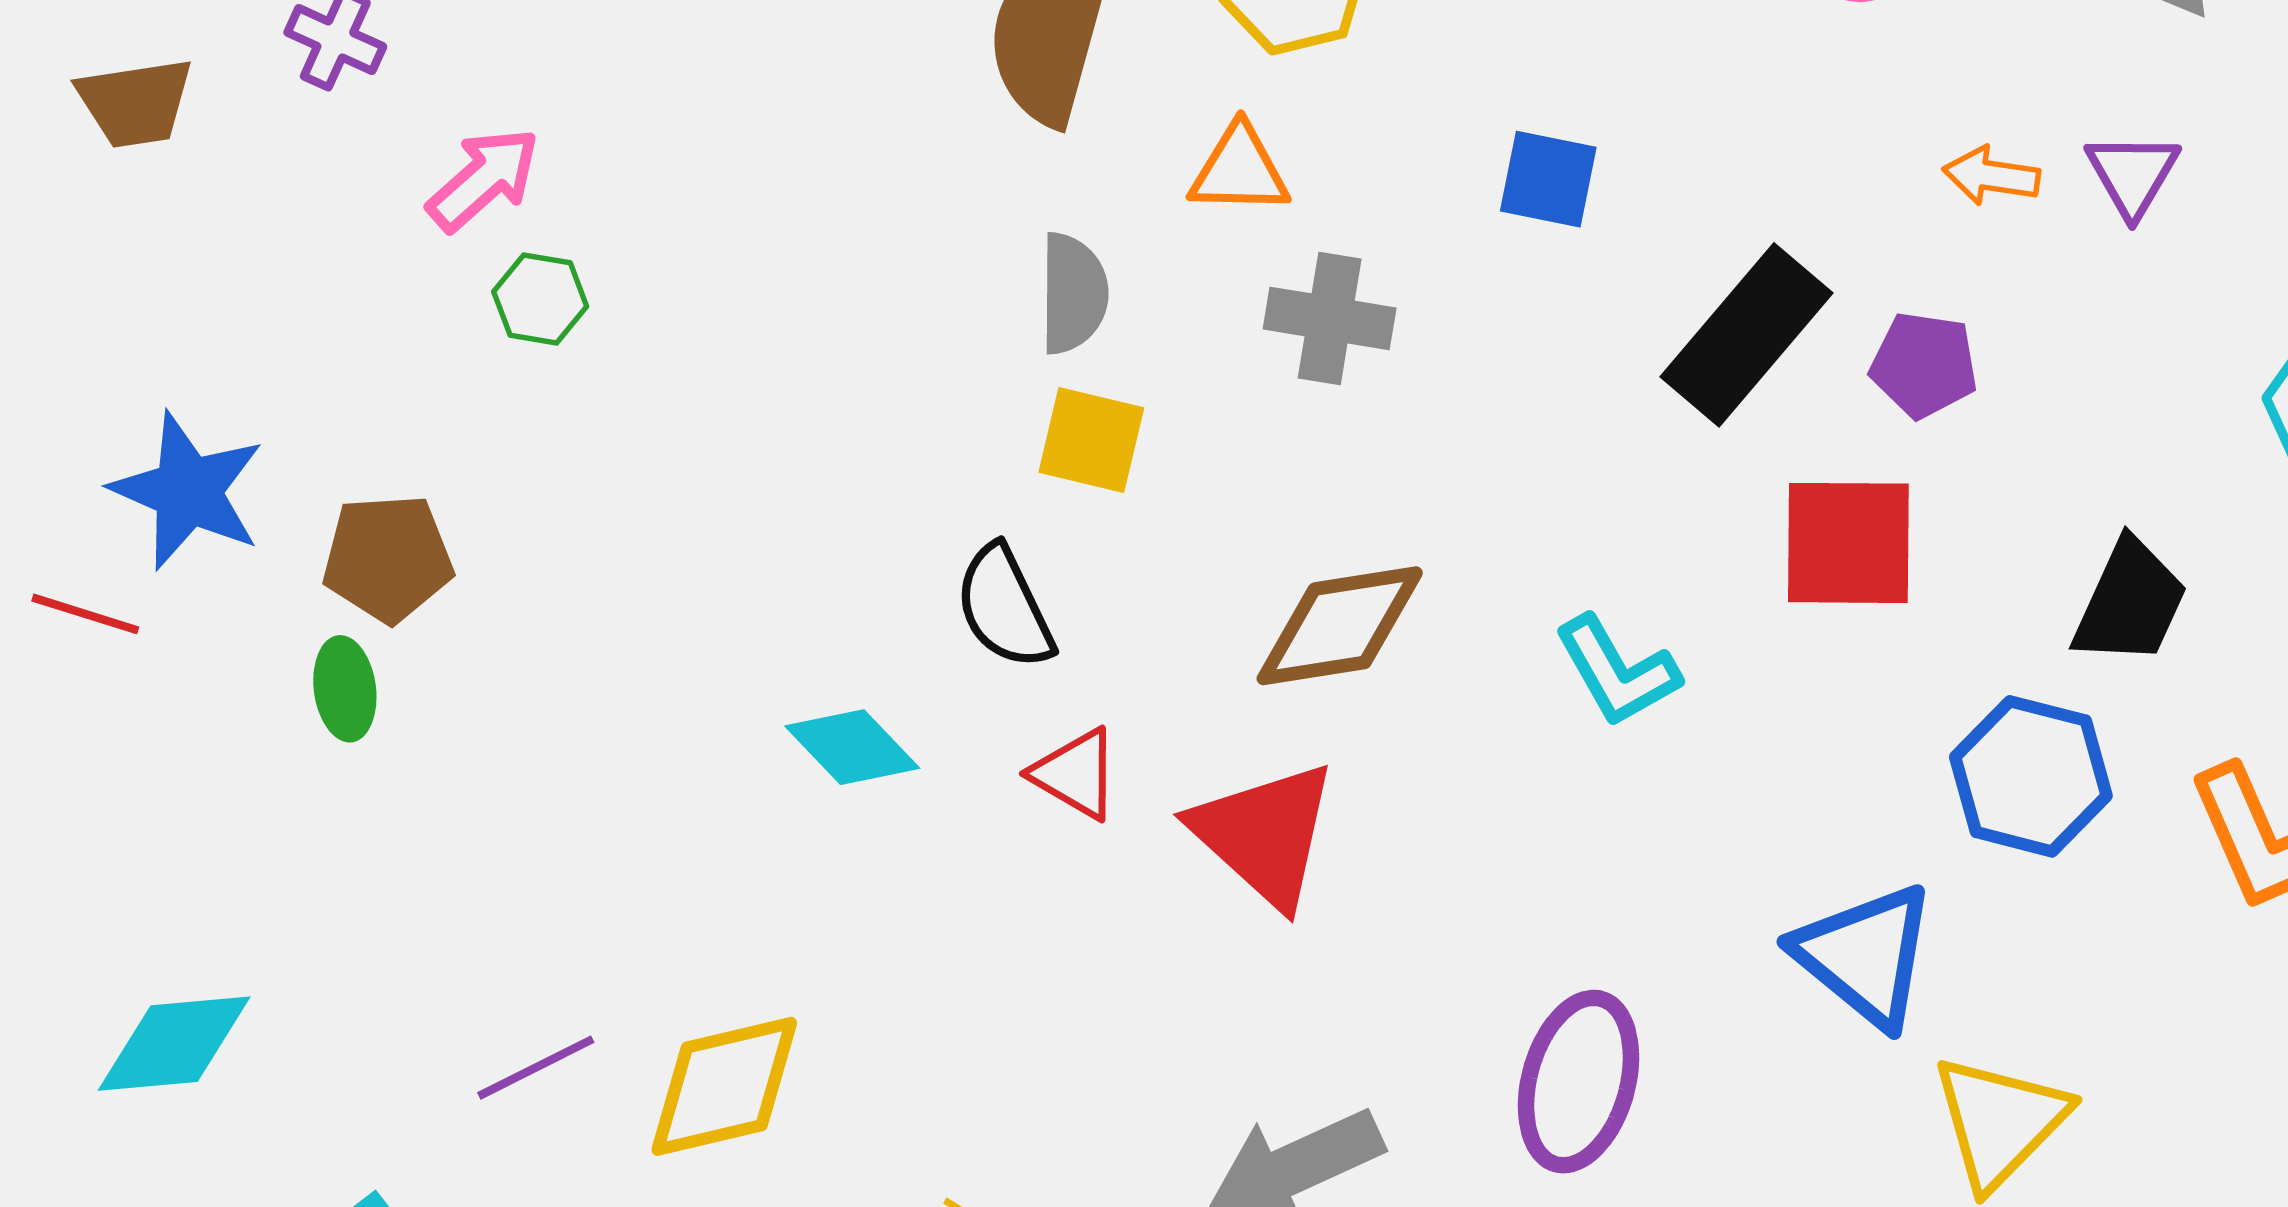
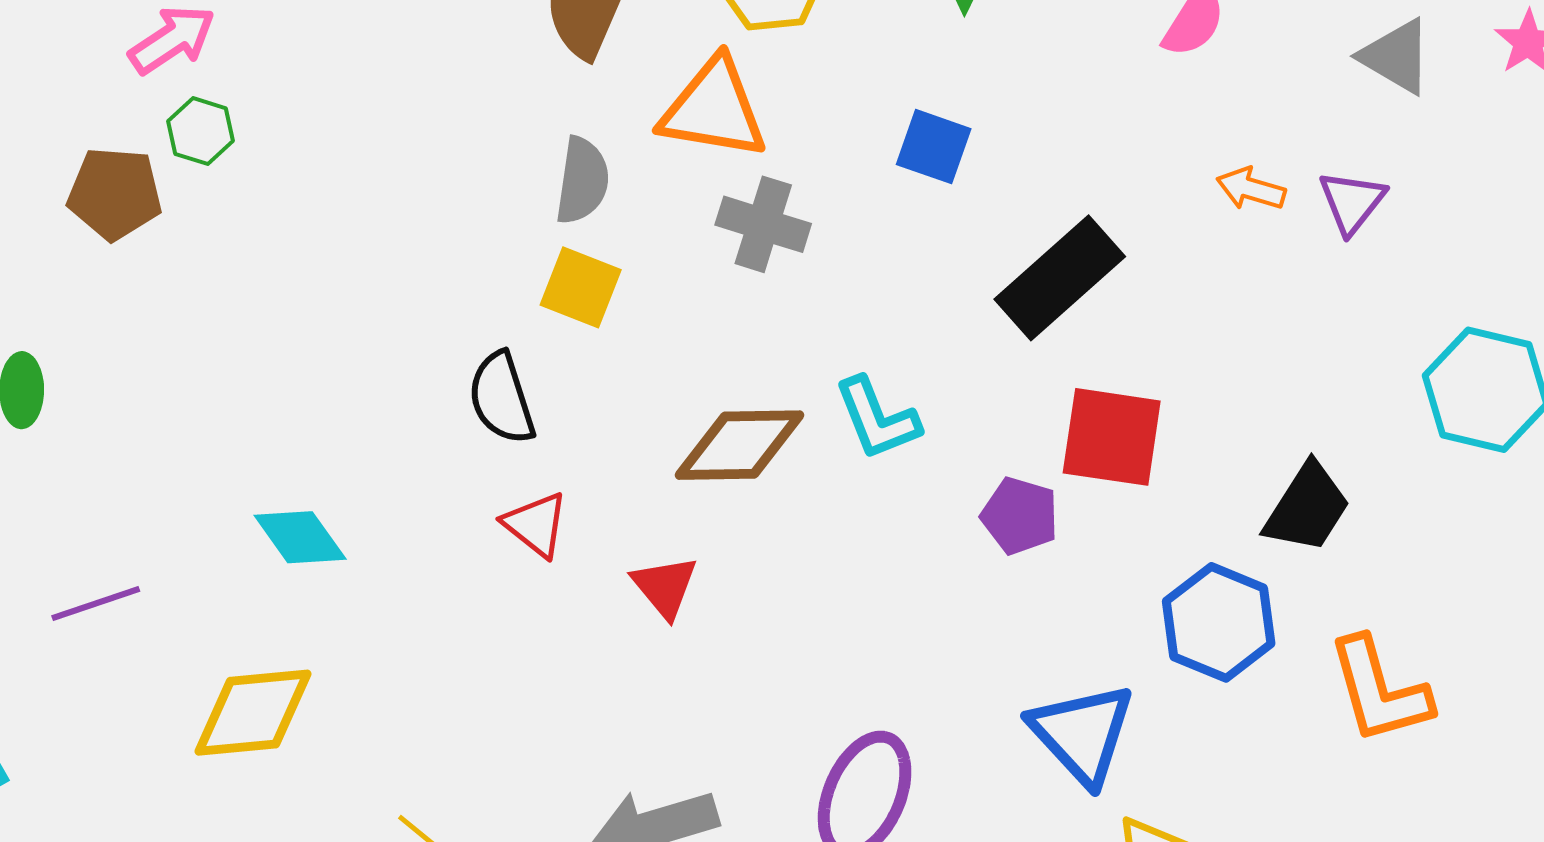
orange triangle: (1239, 170) -> (714, 109), size x1.5
purple pentagon: (1924, 365) -> (1020, 516), moved
brown pentagon: (388, 558) -> (115, 194), moved
cyan L-shape: (1617, 671) -> (877, 419), moved
cyan diamond: (852, 747) -> (300, 537), moved
red triangle: (1264, 834) -> (665, 587), size x0.6
purple line: (536, 1068) -> (96, 604), moved

